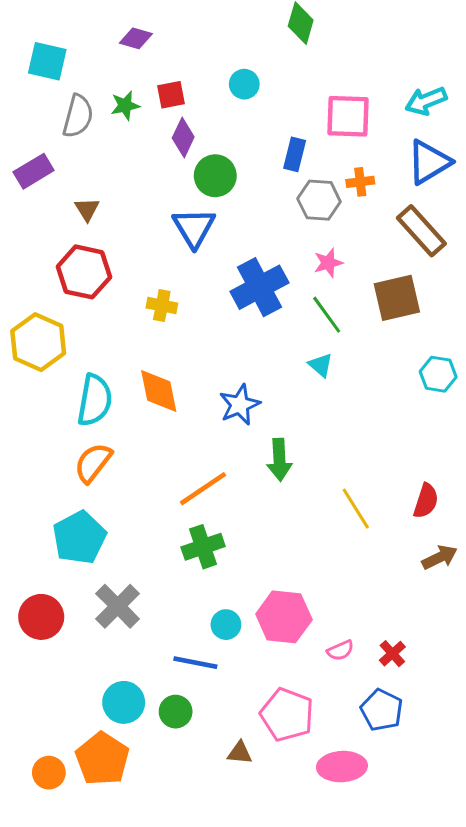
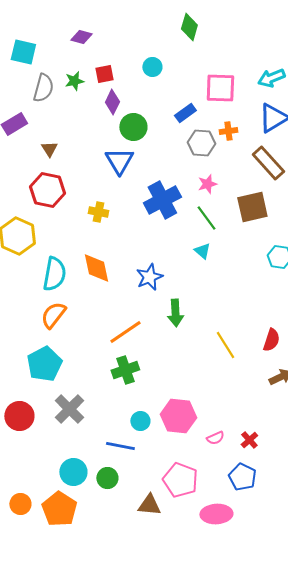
blue rectangle: (295, 154) -> (185, 113), turned 40
brown triangle: (240, 753) -> (149, 505), size x1.4
orange circle: (49, 773) -> (20, 504), moved

